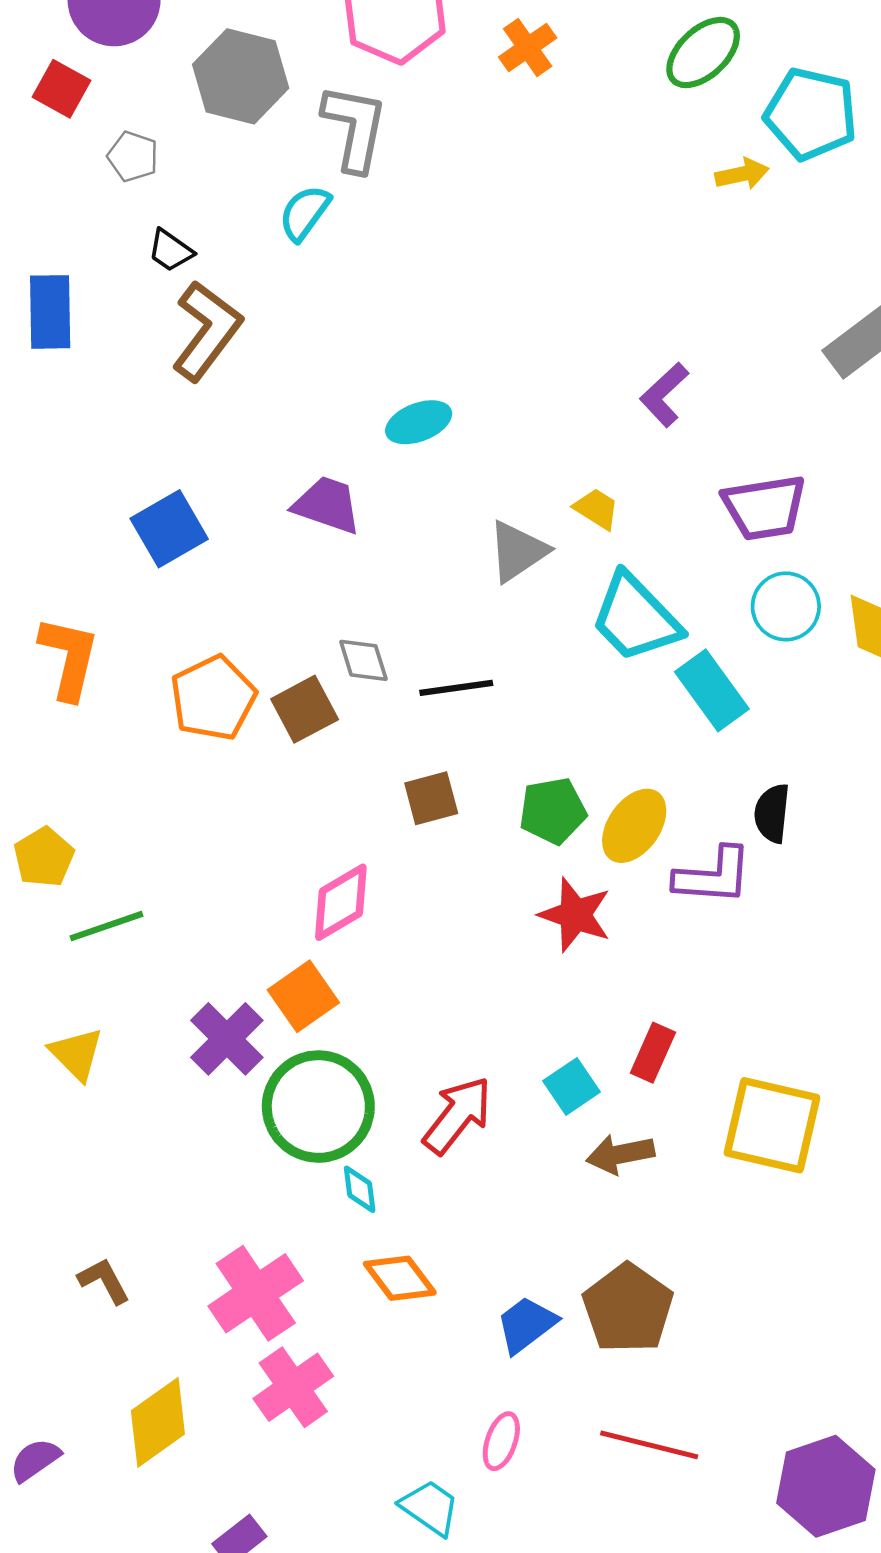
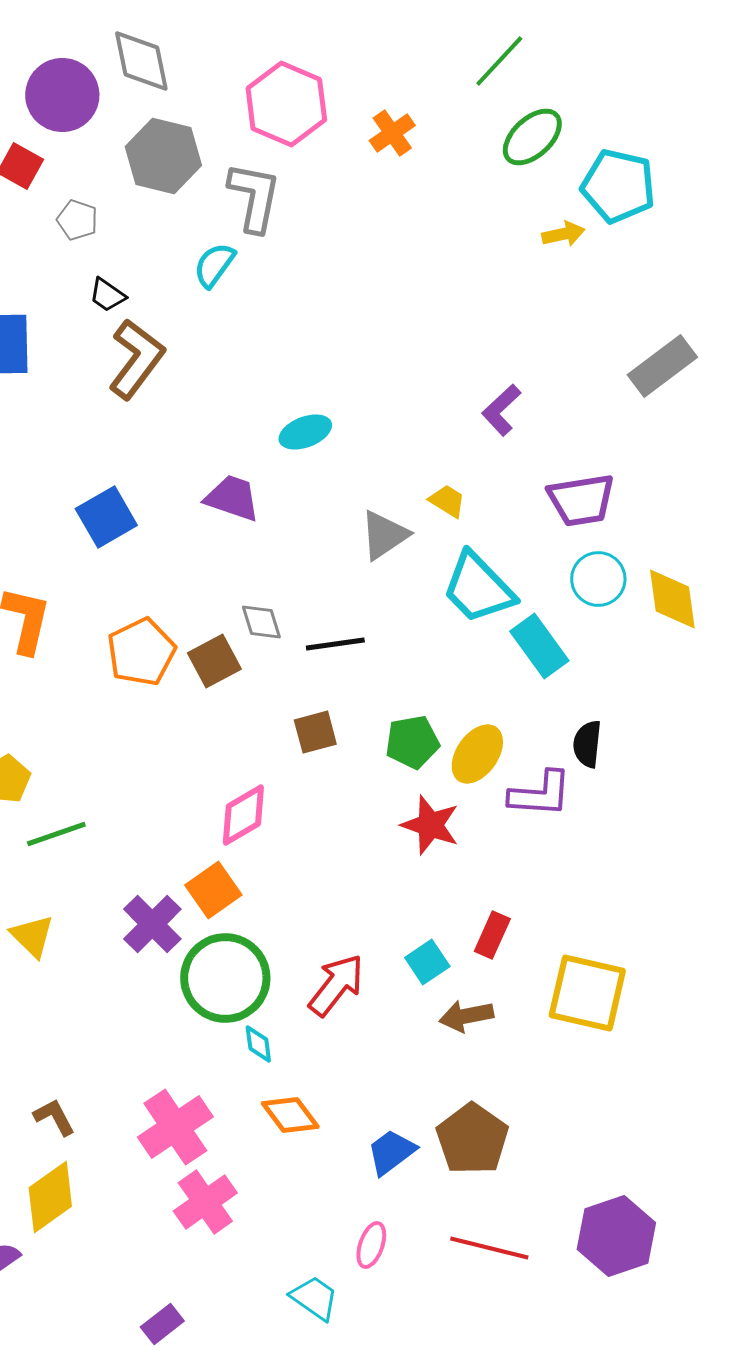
yellow diamond: (158, 1422) -> (50, 1197), moved
purple hexagon: (826, 1486) -> (616, 1236), moved

